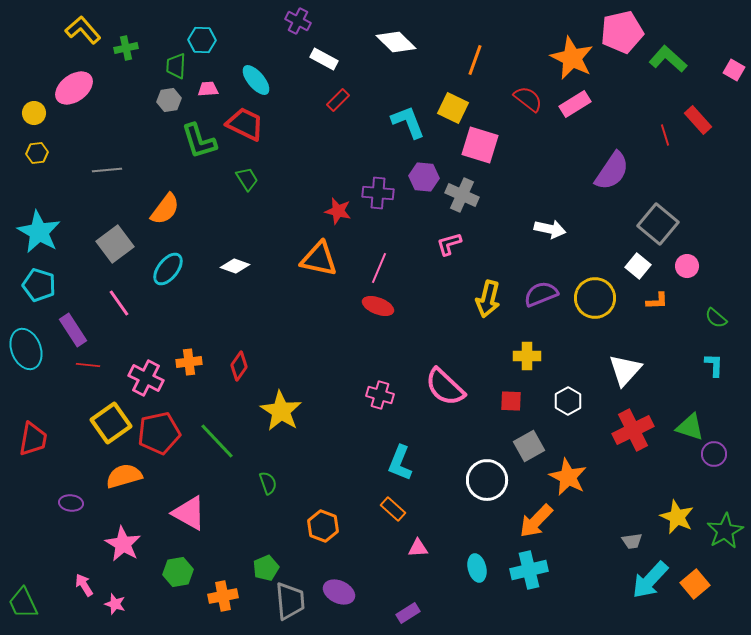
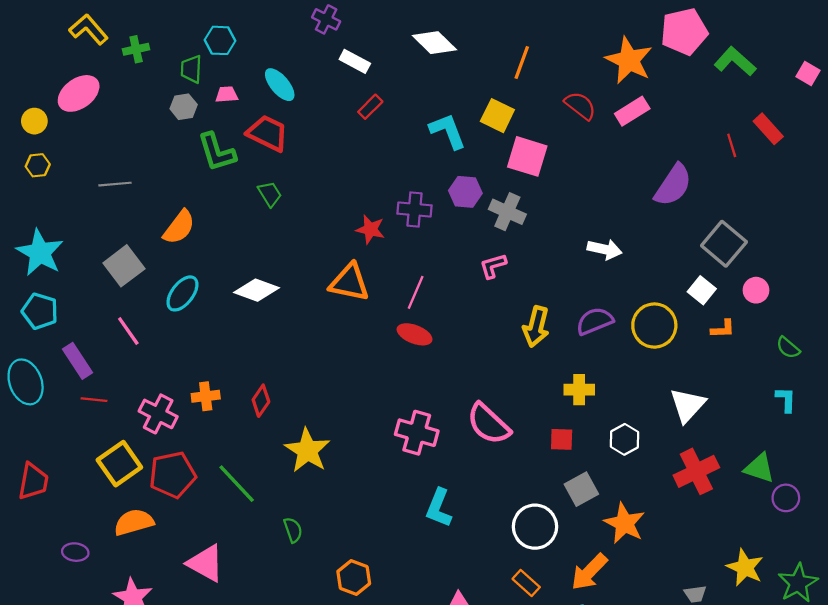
white diamond: (235, 266) -> (257, 290), size x1.4
pink cross: (380, 395) -> (417, 433), size x1.4
orange rectangle: (393, 509) -> (526, 583), moved

